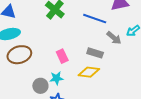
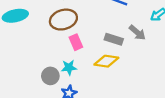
gray arrow: (114, 38) -> (137, 33), moved
brown ellipse: (19, 55) -> (63, 20), moved

